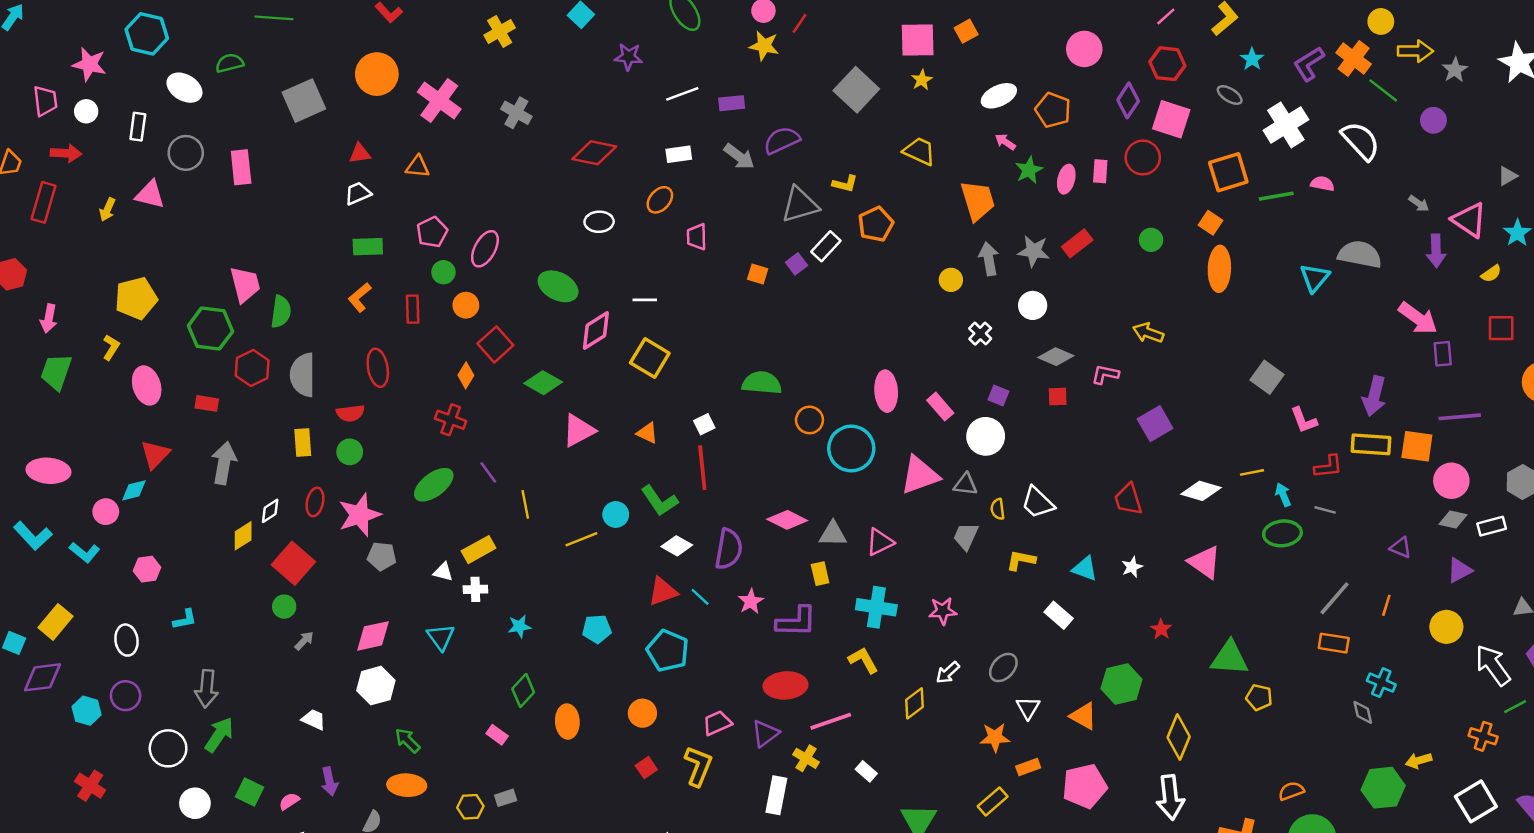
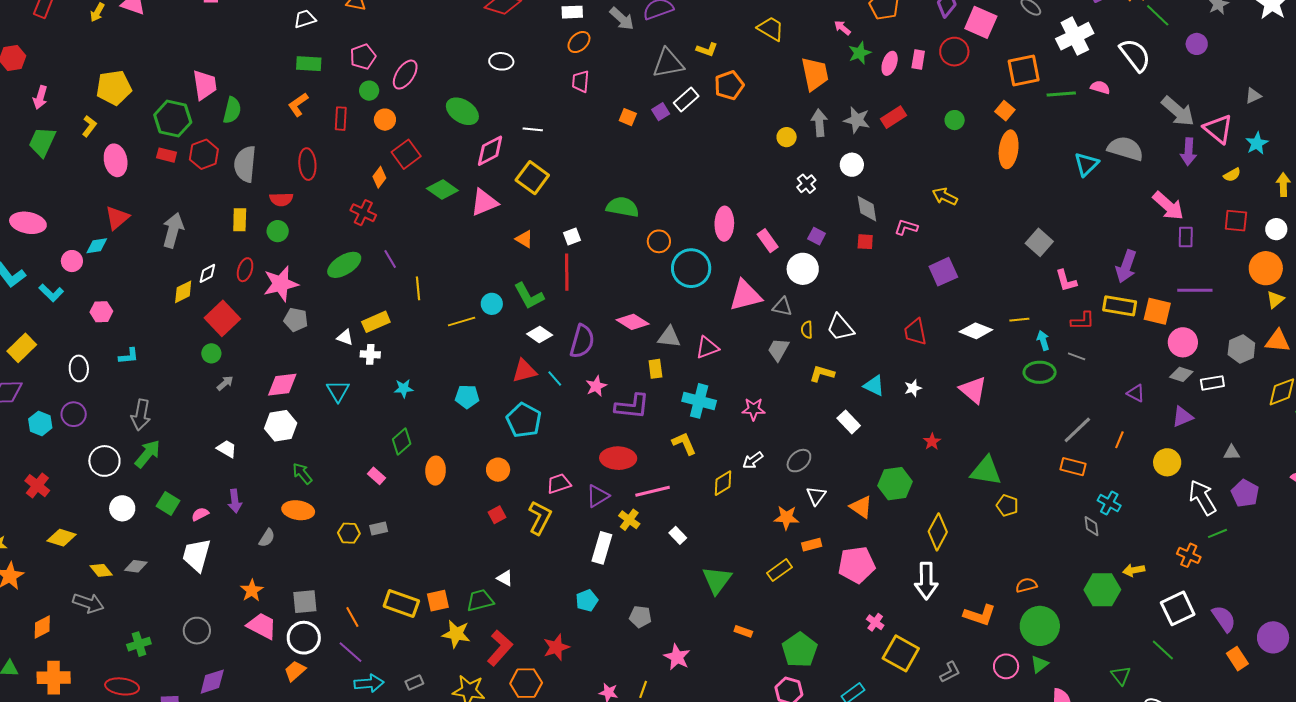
orange ellipse: (660, 200) -> (579, 42), moved
gray arrow: (1419, 203) -> (1178, 111), size x2.0
gray diamond: (1056, 357) -> (867, 209), turned 52
red rectangle: (207, 403) -> (167, 155), moved
pink triangle: (578, 430) -> (484, 202), moved

